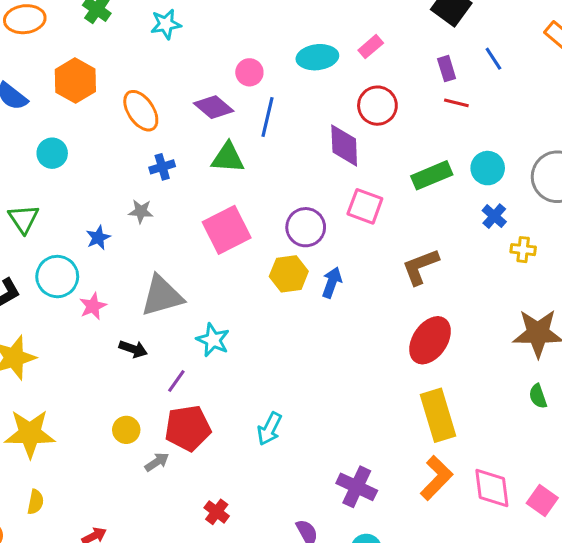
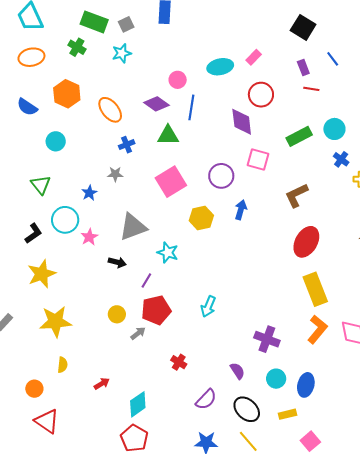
yellow hexagon: (289, 274) -> (201, 218), moved

